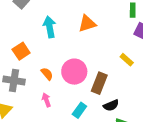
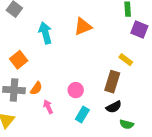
pink circle: (74, 72) -> (76, 90), moved, size x0.6
orange semicircle: (47, 74) -> (36, 88), moved, turned 80
brown rectangle: (99, 83) -> (112, 82), moved

